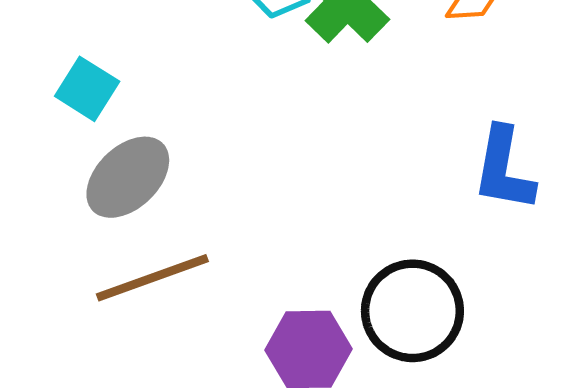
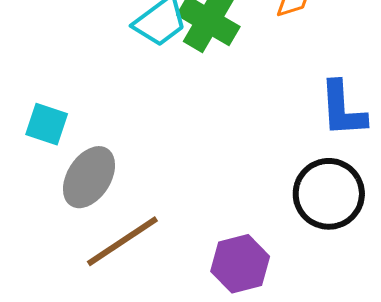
black circle: (412, 311) -> (329, 194), moved

